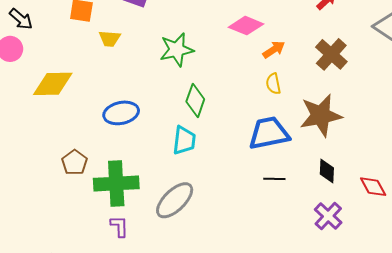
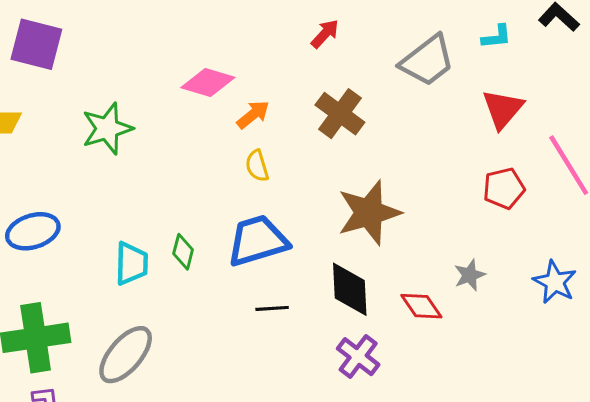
green diamond: (195, 100) -> (183, 252), moved, size x0.7
brown star: (321, 115) -> (369, 213), moved
black diamond: (327, 171) -> (350, 289), size x1.5

